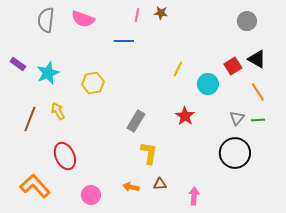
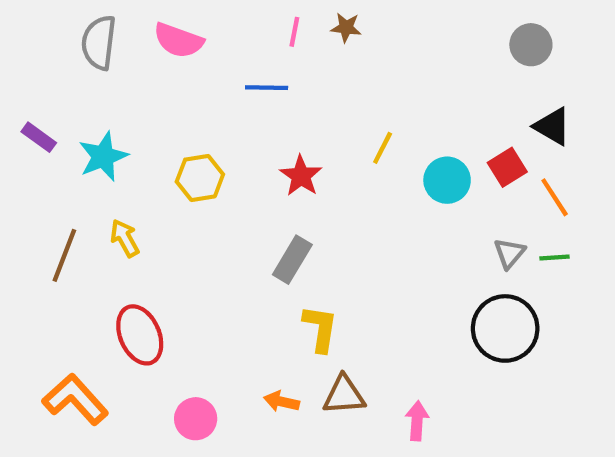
red square: (233, 66) -> (507, 167), moved
red star: (185, 116) -> (301, 176), moved
brown triangle: (160, 184) -> (344, 395), size x1.5

